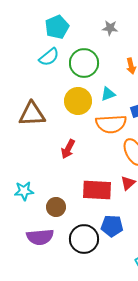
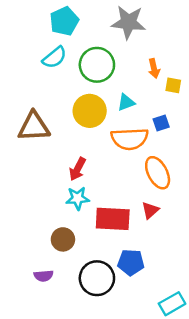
gray star: (110, 28) -> (128, 22), size x1.8
cyan star: (24, 191) -> (77, 198), moved
purple semicircle: (40, 237) -> (44, 276), size x0.6

